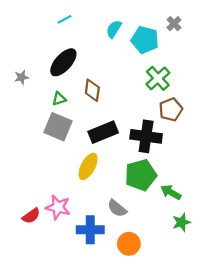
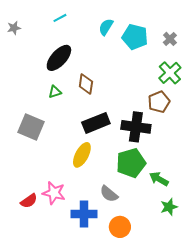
gray cross: (174, 24) -> (170, 39), moved
gray star: (21, 77) -> (14, 28), moved
green cross: (158, 78) -> (170, 73), moved
gray square: (58, 127) -> (31, 127), moved

